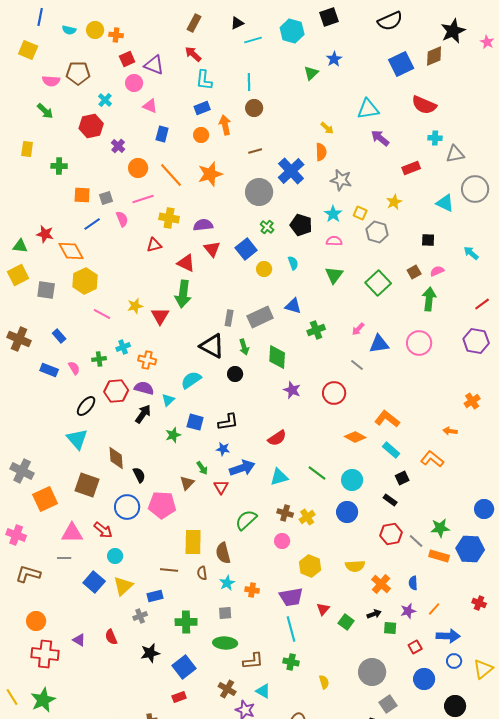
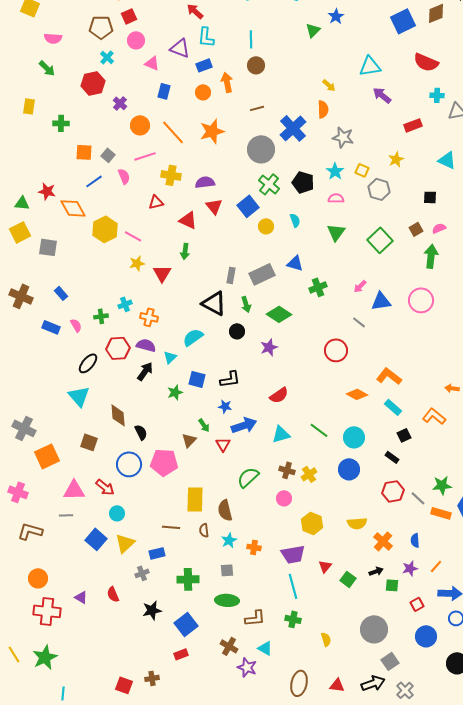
purple triangle: (154, 65) -> (180, 48), moved
brown pentagon: (78, 73) -> (101, 27), moved
gray square: (106, 198) -> (108, 155), turned -32
green cross: (267, 227) -> (269, 184), size x1.5
yellow hexagon: (85, 281) -> (105, 229), moved
green arrow: (183, 294) -> (185, 251), size x0.6
pink line: (102, 314) -> (133, 236), moved
green diamond: (277, 357) -> (279, 314), turned -60
purple star: (292, 390) -> (269, 347), moved, turned 30
brown square: (87, 485) -> (89, 442), size x0.7

